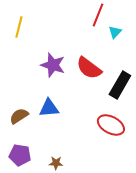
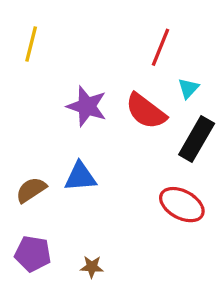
red line: (98, 15) -> (161, 47), moved
cyan triangle: (115, 32) -> (188, 88), moved

